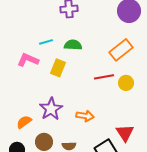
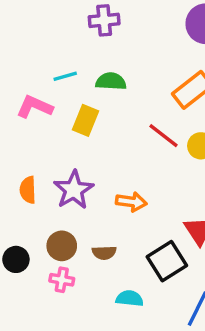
red line: (104, 77) -> (163, 136), turned 48
orange semicircle: (24, 122) -> (28, 190), moved, turned -56

